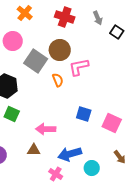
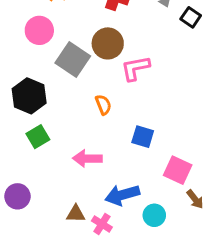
orange semicircle: (58, 80) -> (103, 105), moved
green square: (12, 114) -> (38, 137), turned 35
pink square: (112, 123) -> (178, 170), moved
brown triangle: (34, 150) -> (76, 214), moved

